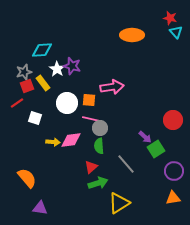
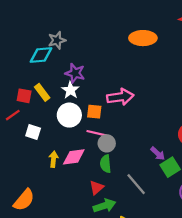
white star: (57, 69) -> (70, 90), moved
gray star: (24, 72) -> (57, 40), moved
red square: (27, 86) -> (24, 96), turned 32
yellow arrow: (53, 142) -> (53, 159), turned -88
orange semicircle: (27, 178) -> (24, 200), turned 80

